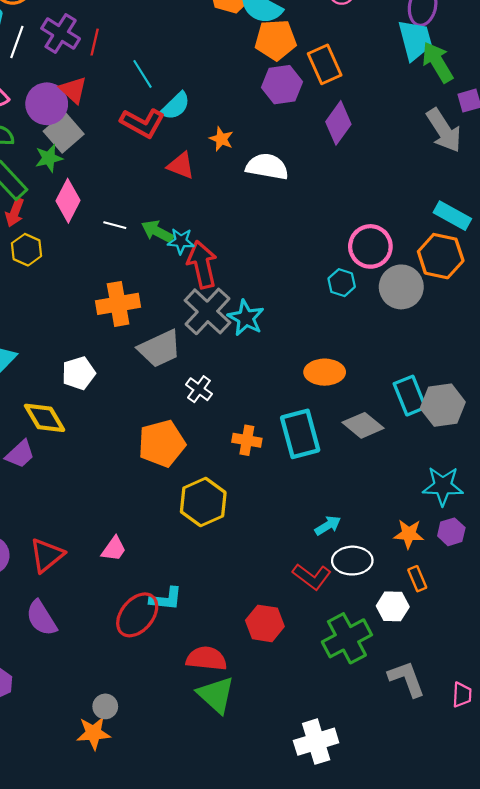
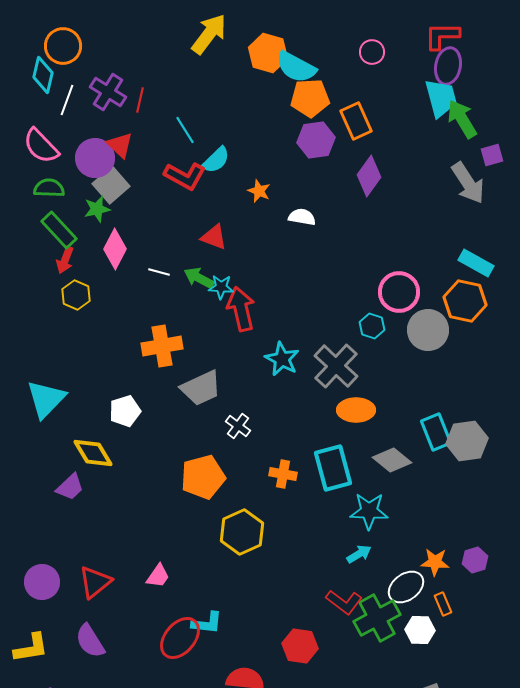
red triangle: (181, 166) -> (214, 237), moved
white semicircle: (267, 167) -> (302, 217), size x0.7
gray cross: (207, 311) -> (336, 366), moved
cyan star: (443, 486) -> (369, 511), moved
white ellipse: (352, 561) -> (406, 587), moved, turned -36
green cross: (347, 638) -> (377, 618), moved

